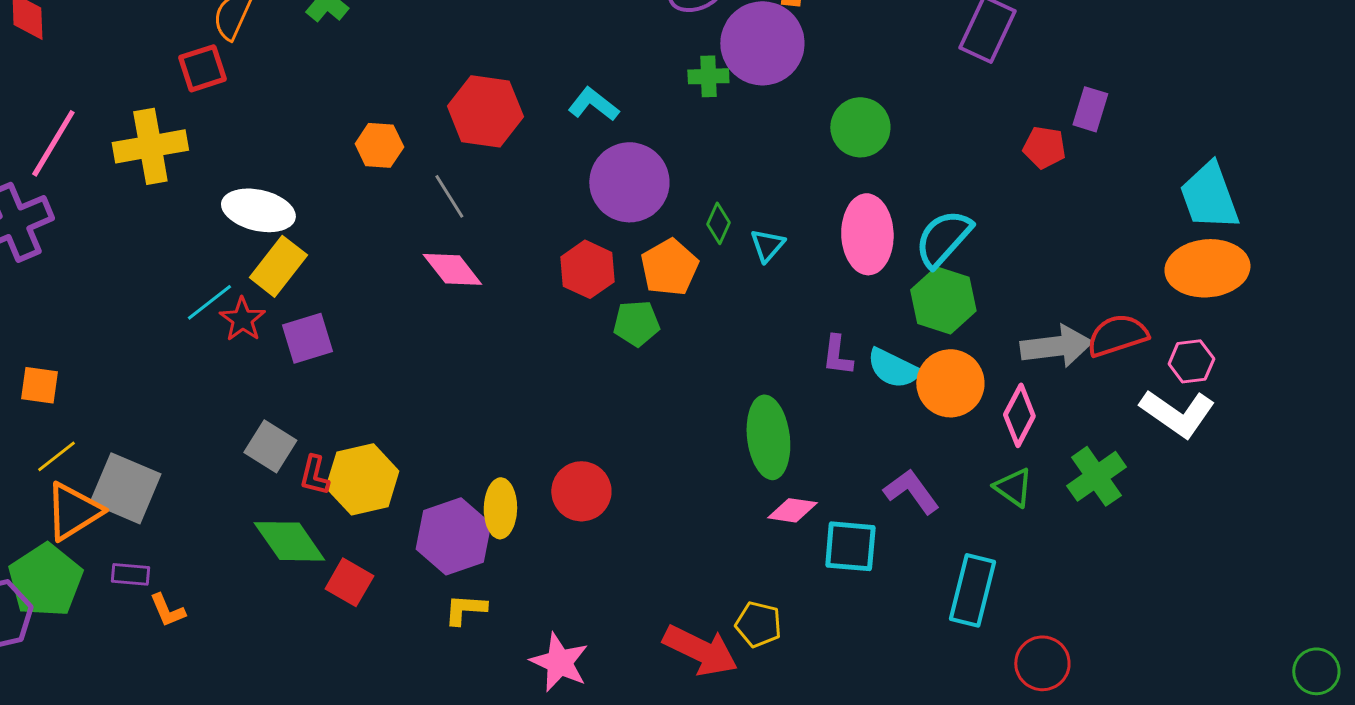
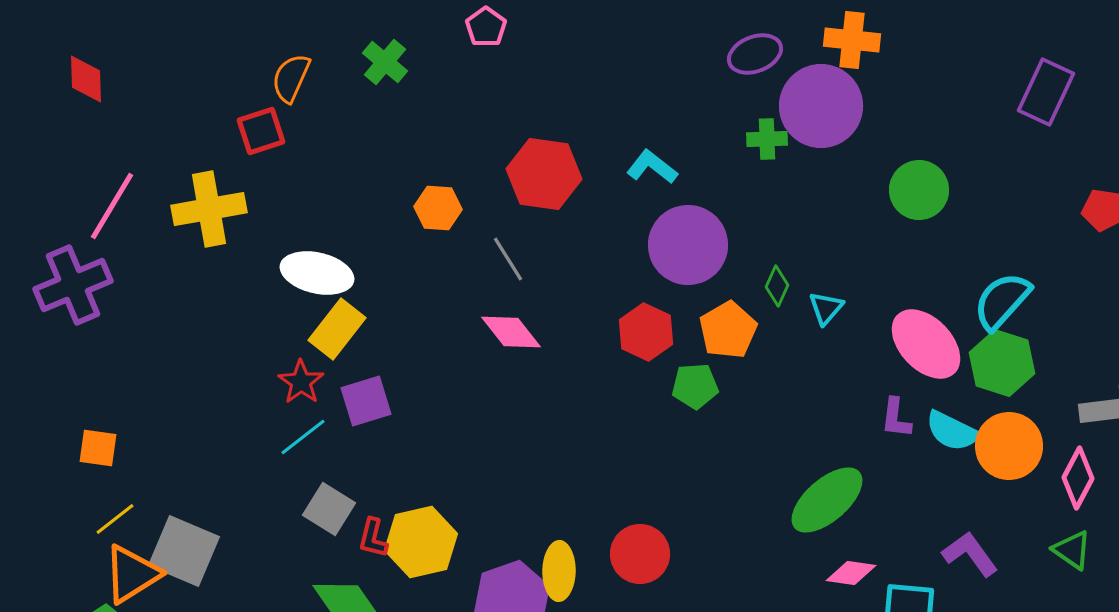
pink ellipse: (867, 234) -> (926, 344), moved, turned -42
cyan line: (209, 302) -> (303, 437), moved
green ellipse: (768, 437) -> (827, 500), turned 56

